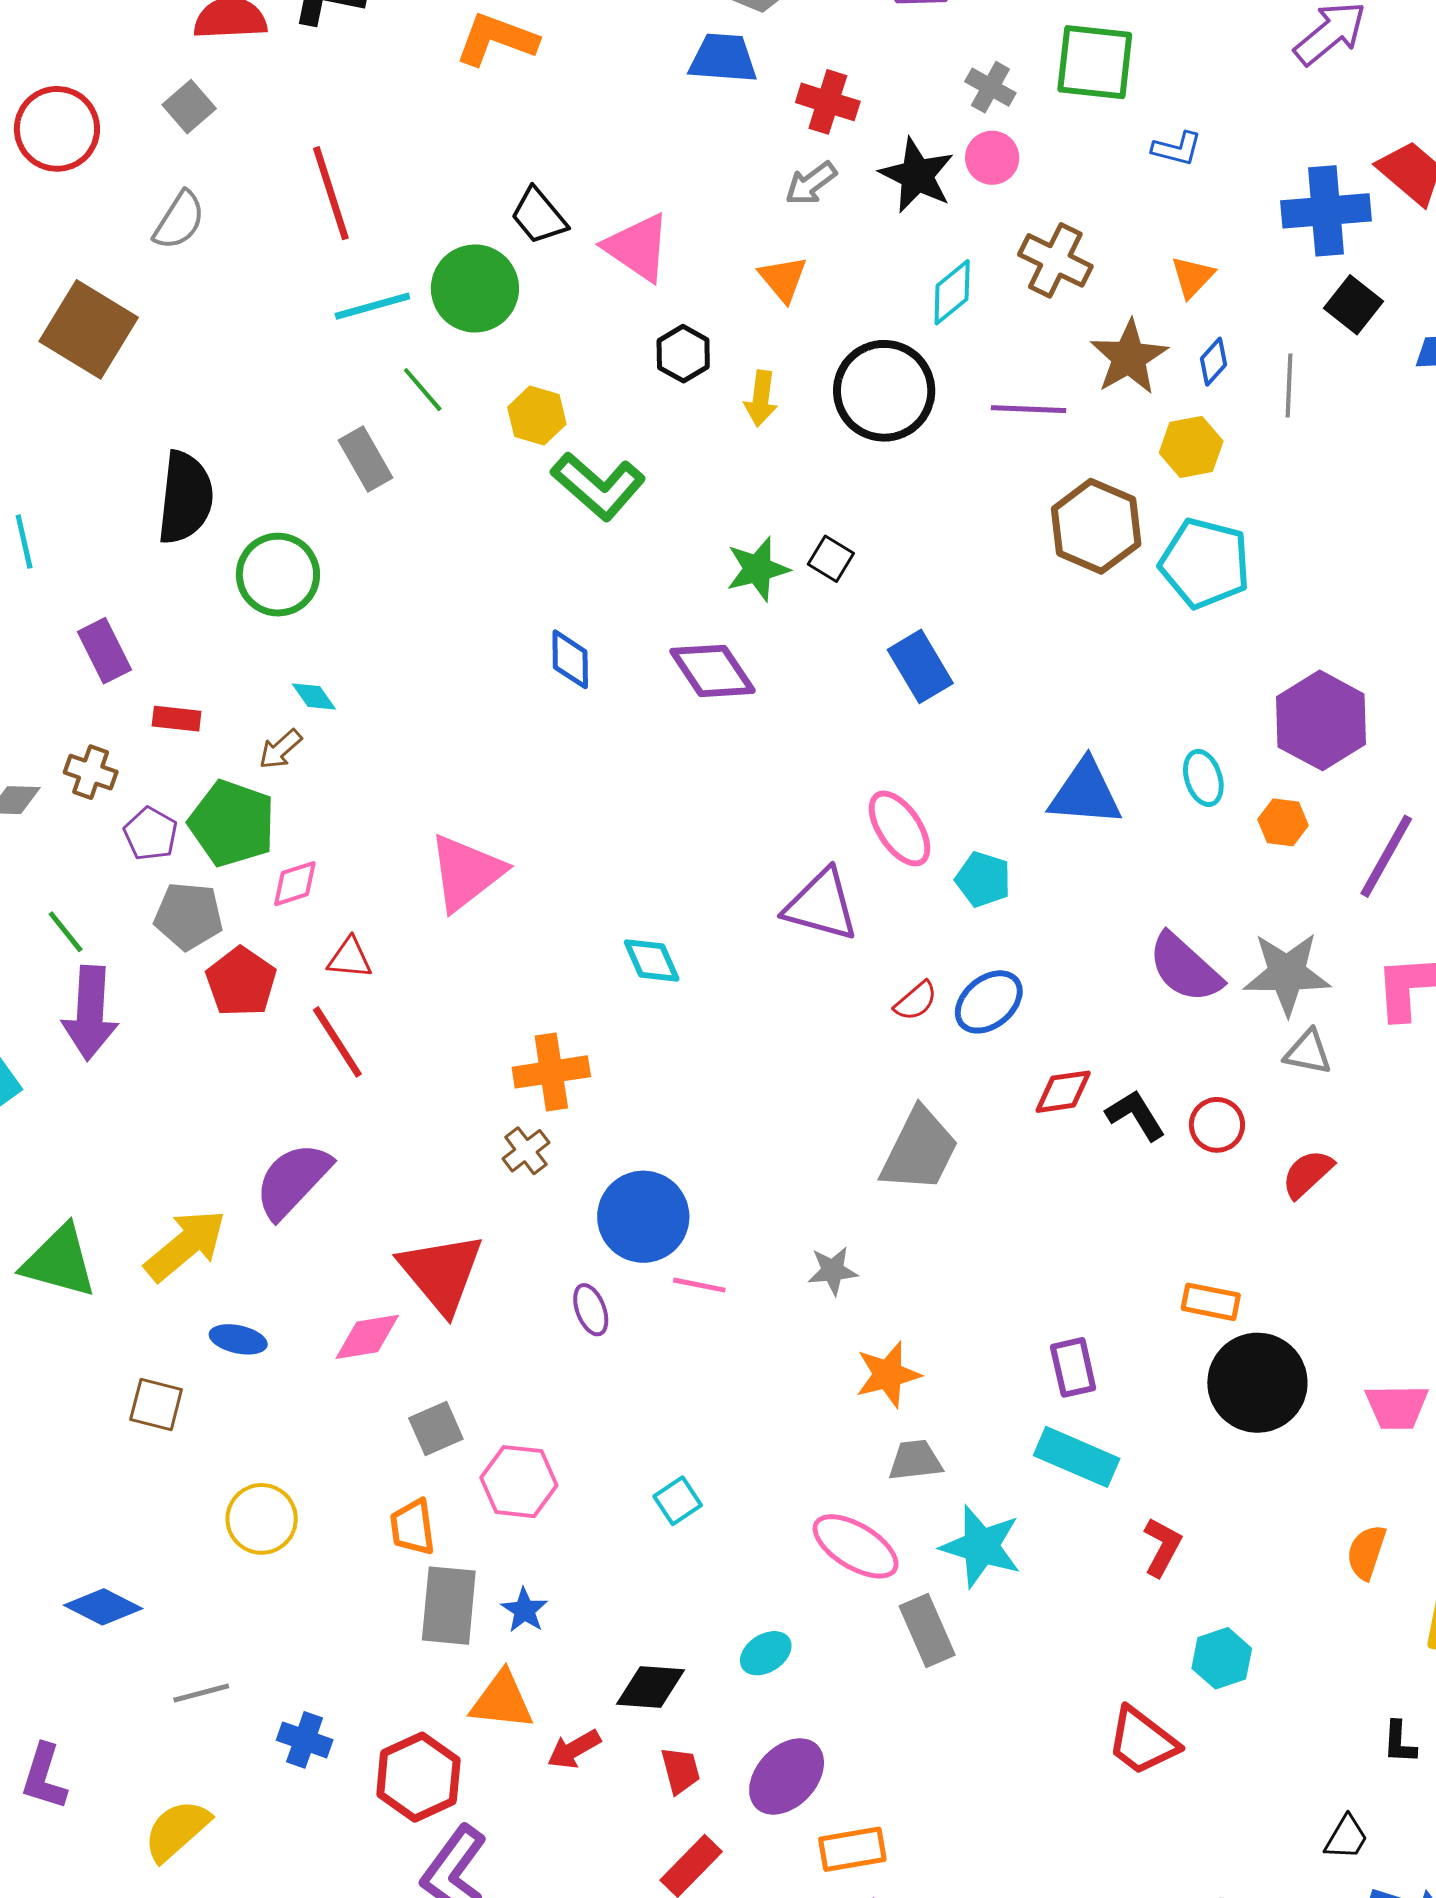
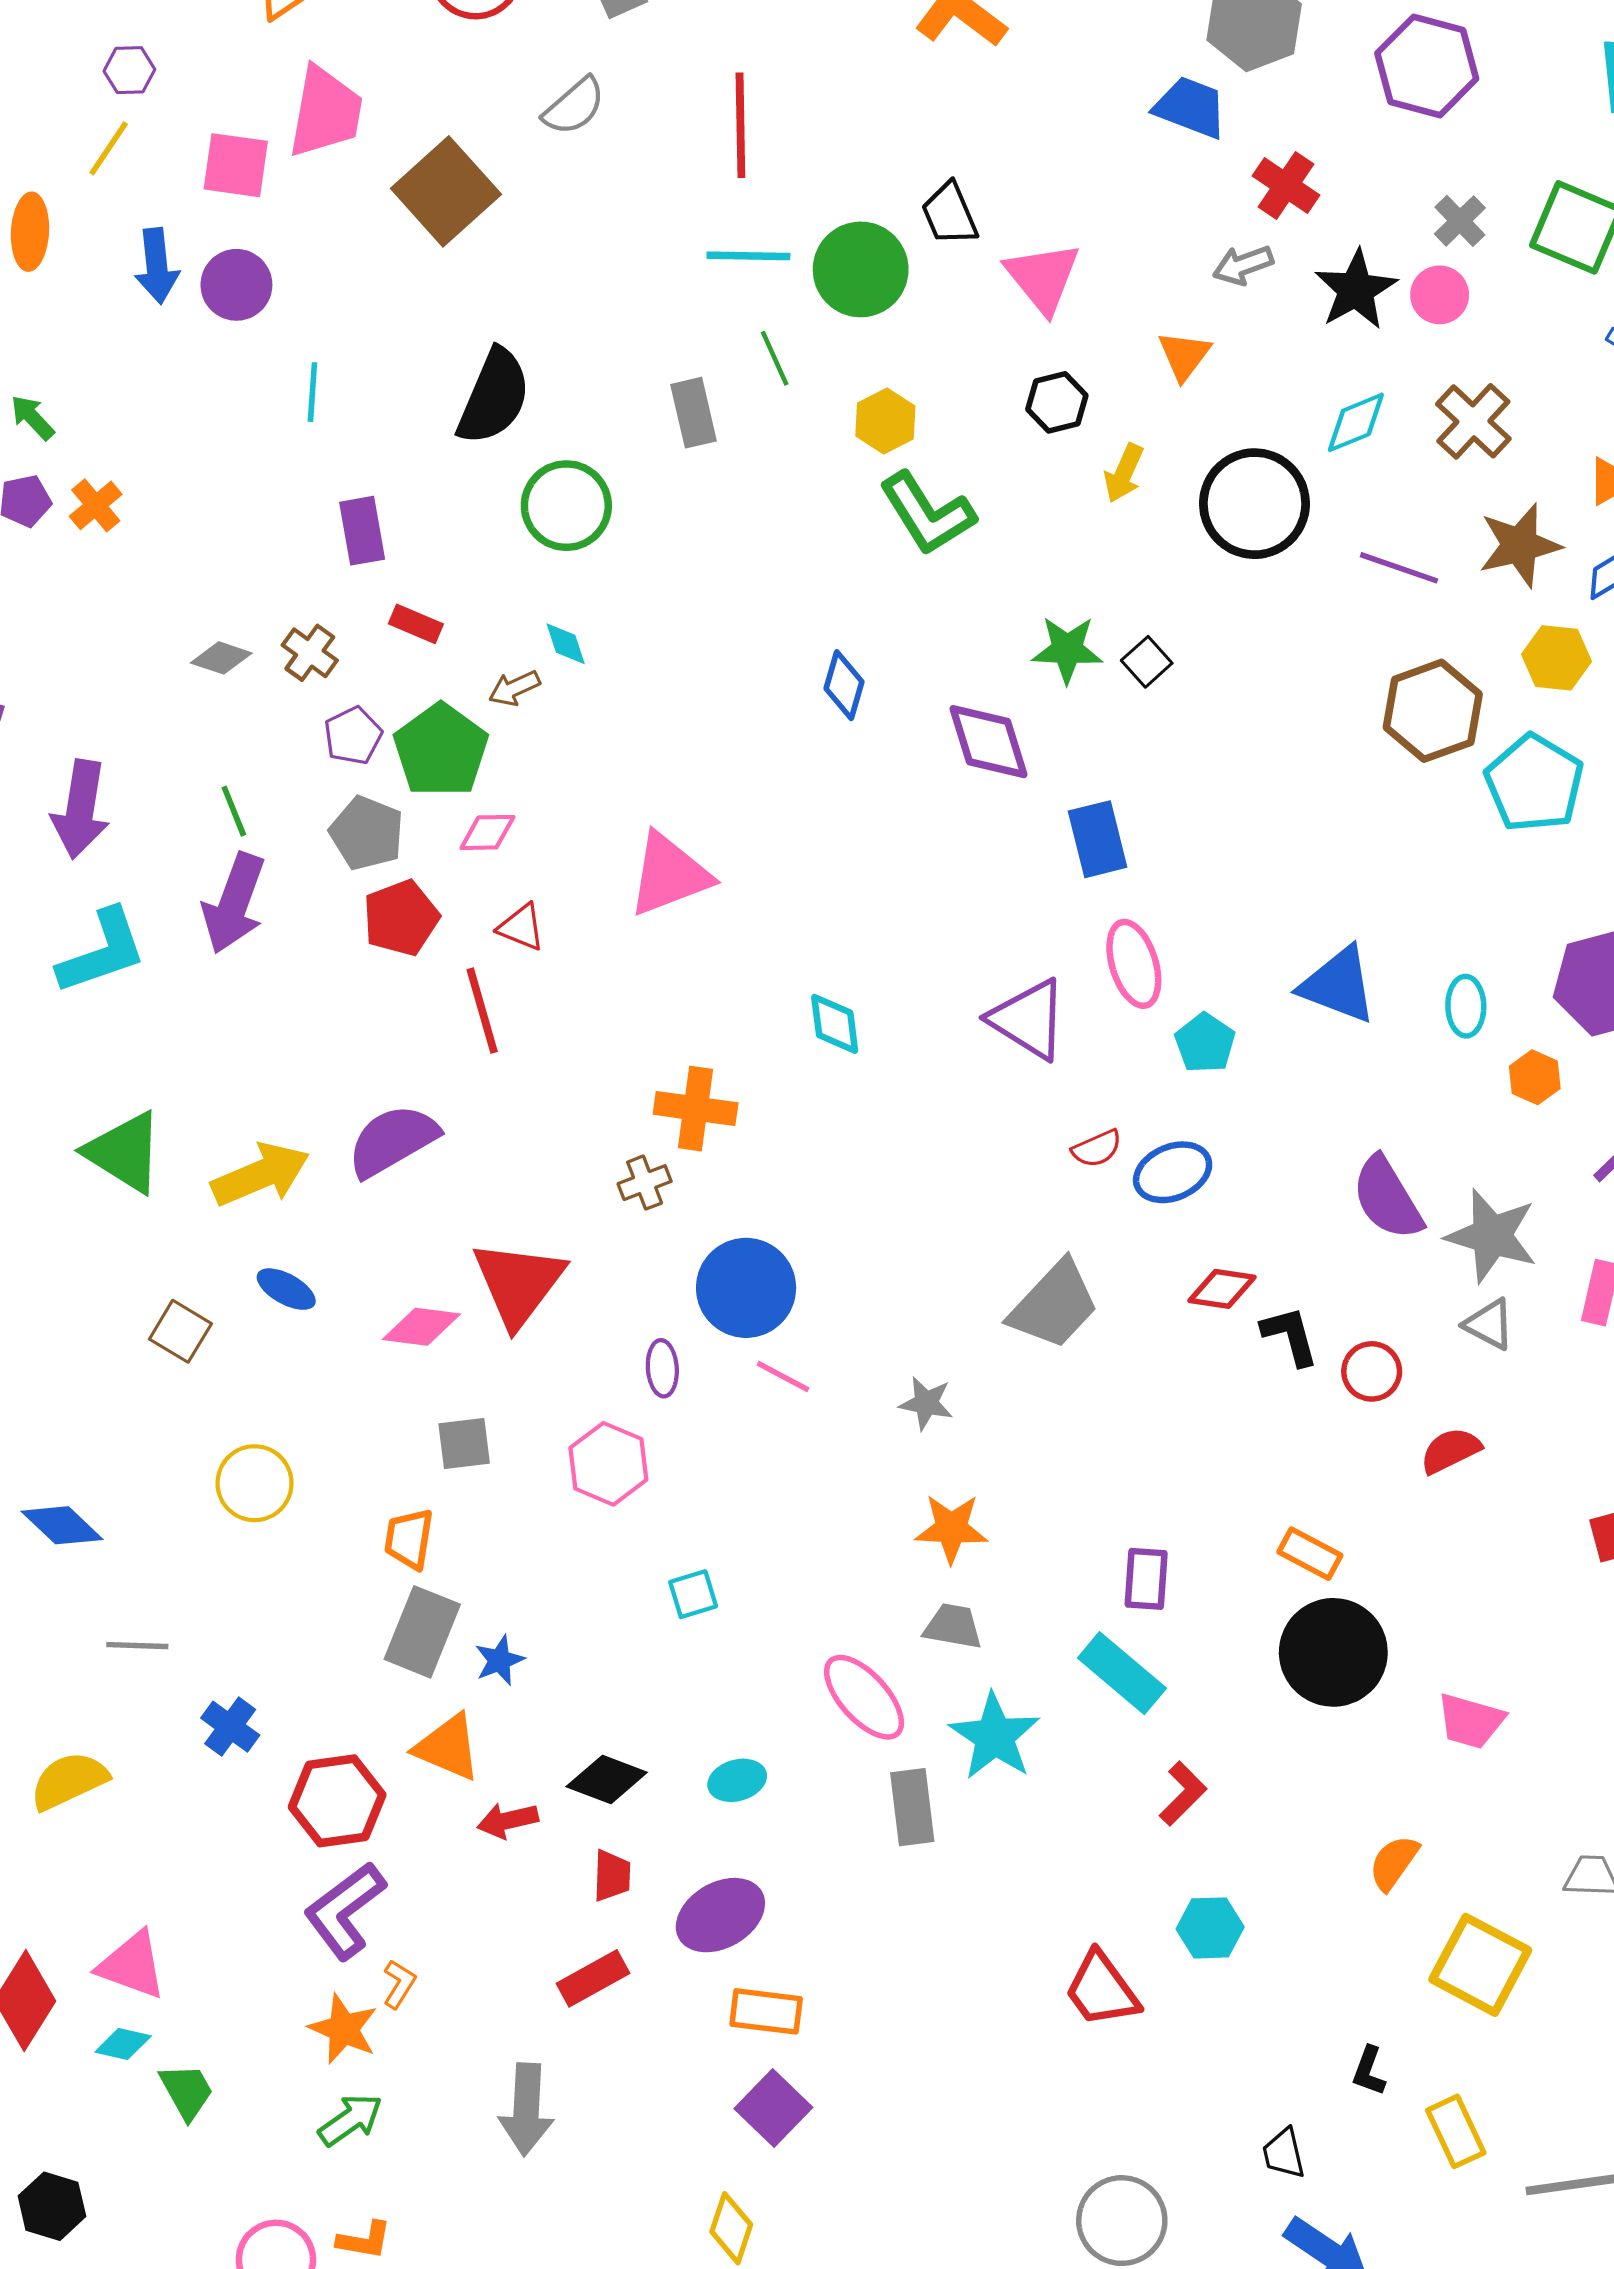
blue rectangle: (920, 666) -> (1098, 839), moved
pink hexagon: (519, 1482) -> (608, 1464), moved
black trapezoid: (1346, 1837) -> (1284, 2153), turned 120

